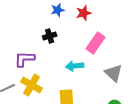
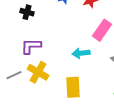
black cross: (50, 36) -> (27, 12), moved, turned 32

